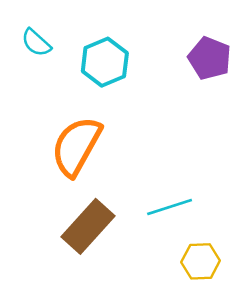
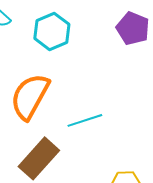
cyan line: (170, 207) -> (85, 120), moved

